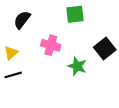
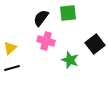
black semicircle: (22, 20) -> (41, 18), moved

